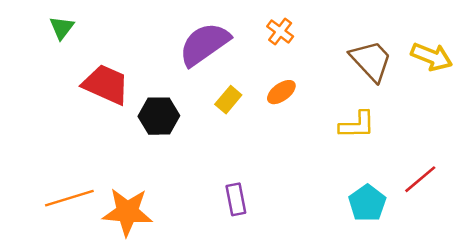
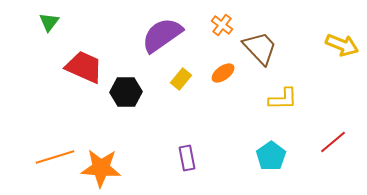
brown trapezoid: (371, 61) -> (260, 48), moved
cyan pentagon: (367, 203) -> (271, 156), moved

